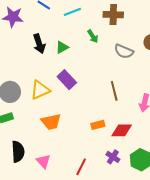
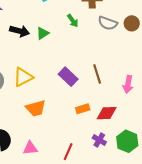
black arrow: (39, 44) -> (20, 31), turned -54
gray semicircle: (124, 51) -> (108, 23), moved
purple rectangle: (67, 80) -> (68, 77), moved
pink triangle: (43, 161) -> (30, 148), turned -49

